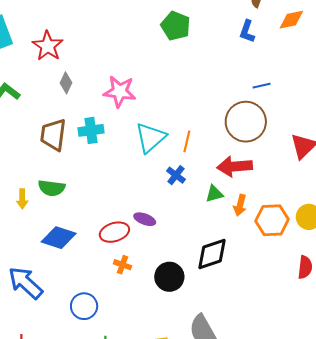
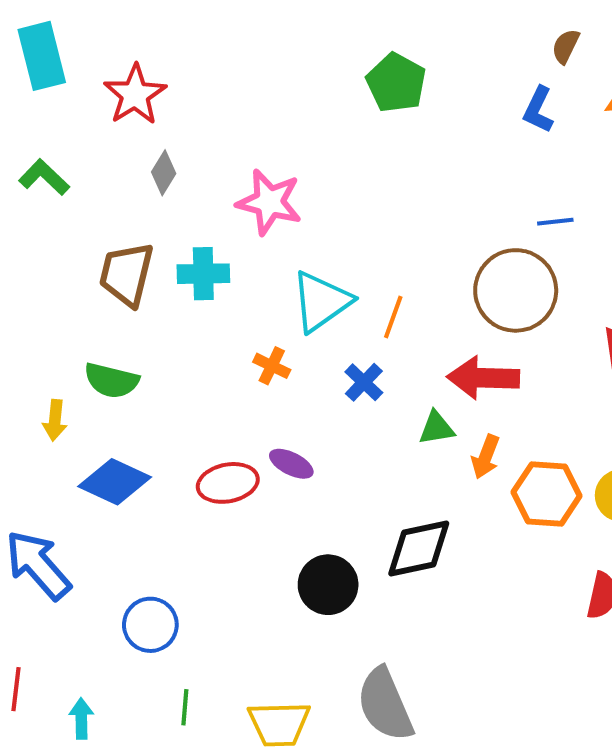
yellow arrow: (22, 199) -> (55, 420), moved
orange cross: (123, 265) -> (272, 366), moved

